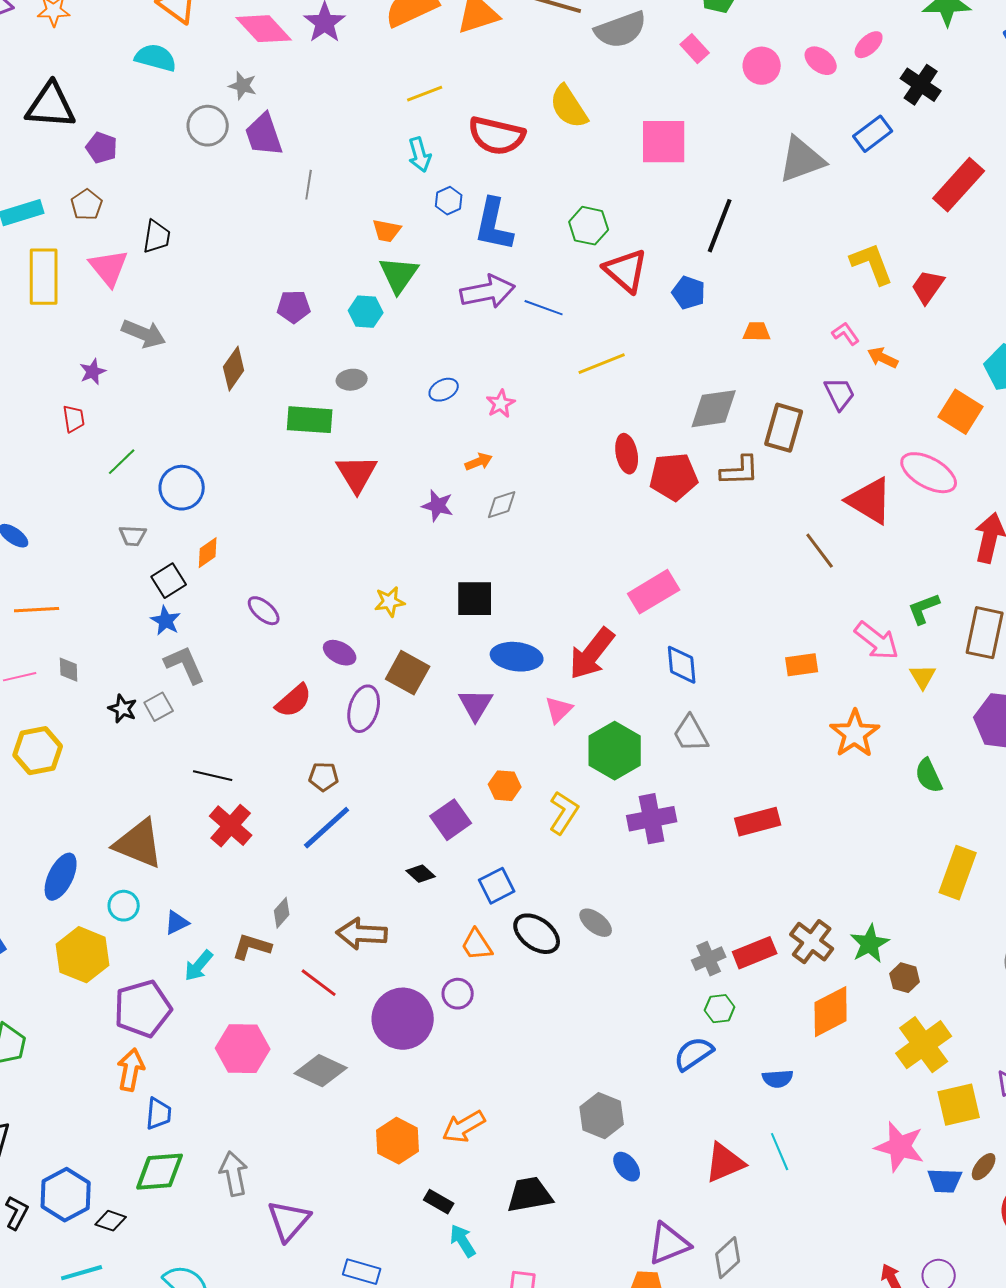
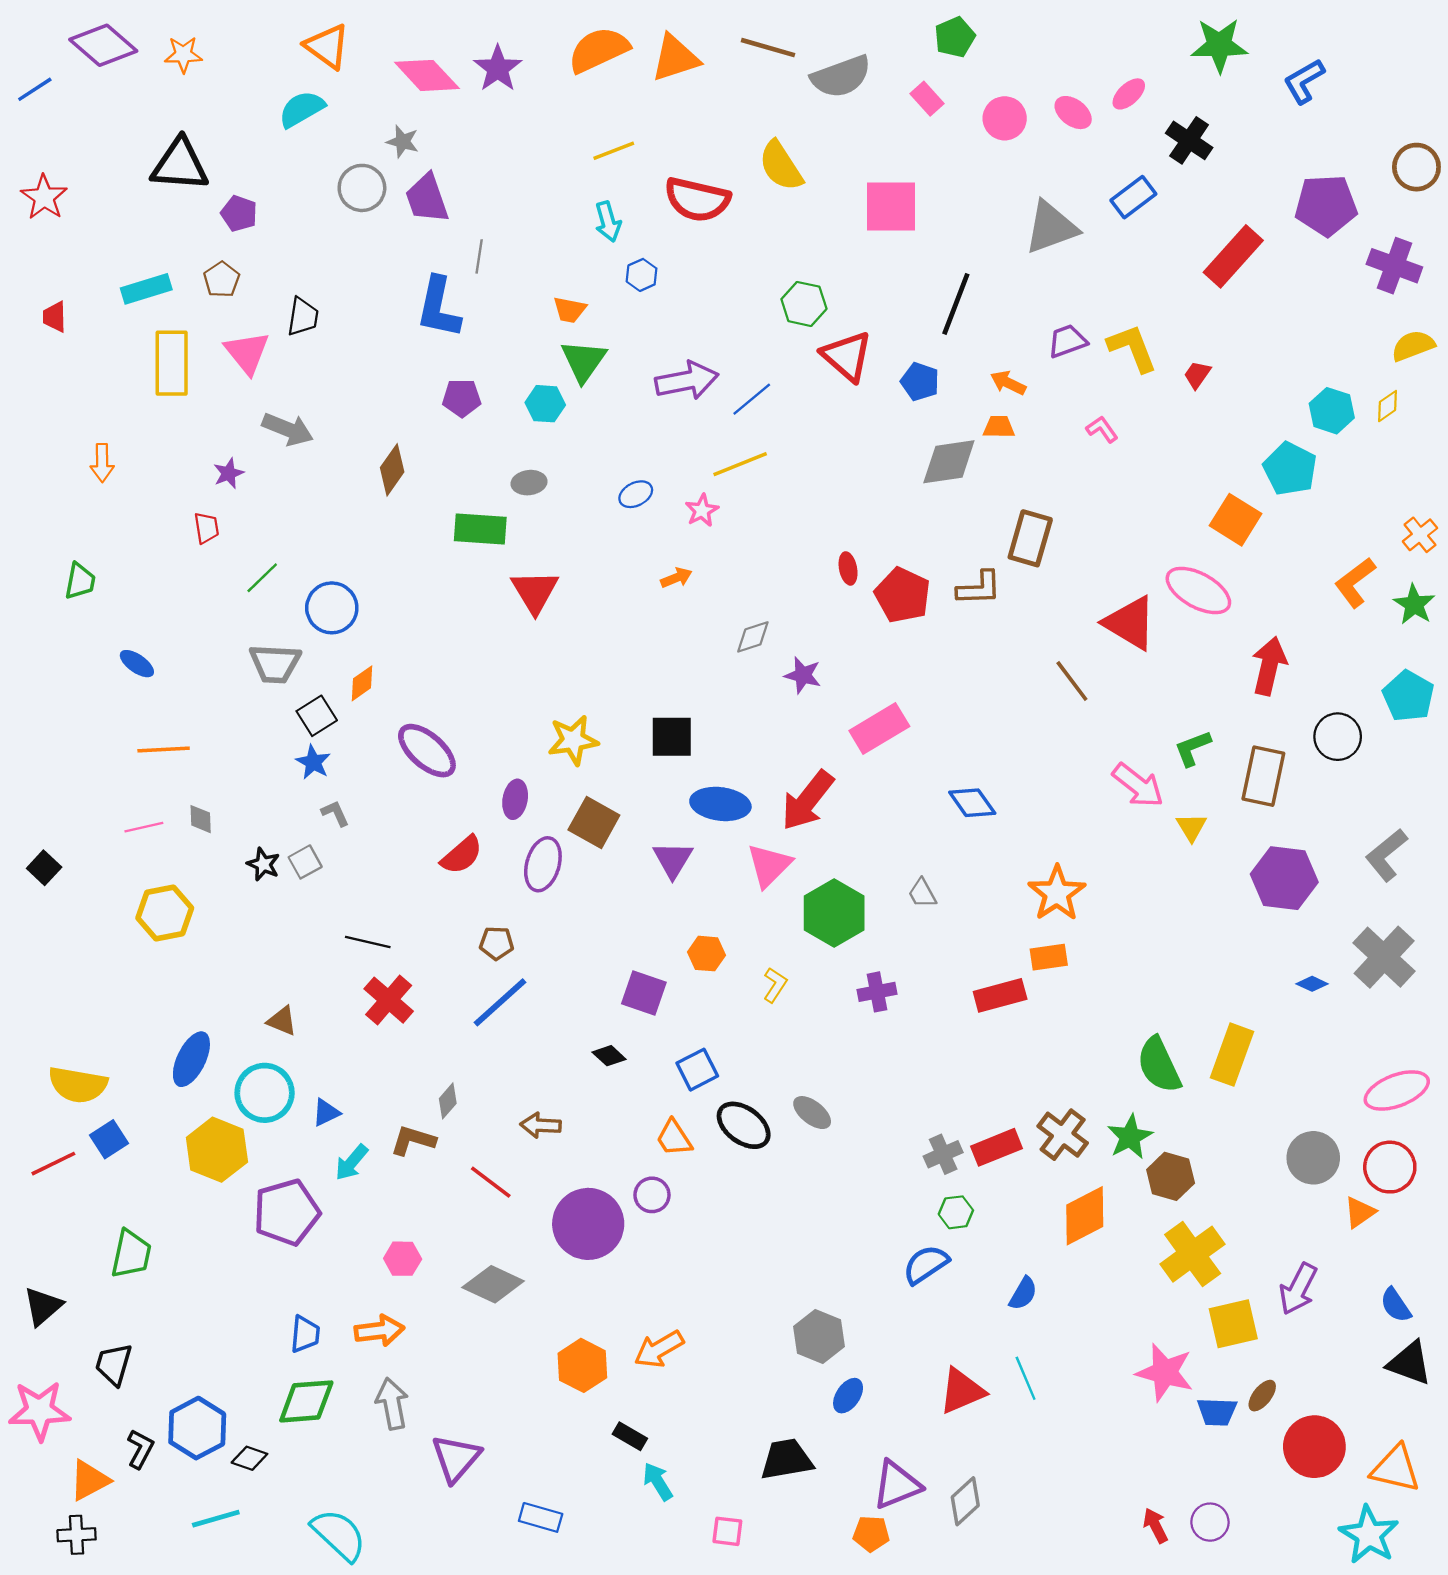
cyan semicircle: (156, 58) -> (302, 109), turned -45
blue L-shape: (494, 225) -> (439, 307), moved
red trapezoid: (928, 287) -> (1197, 375), size x0.7
blue line: (544, 308) -> (752, 399), turned -60
orange arrow: (883, 358) -> (1008, 383), moved
yellow line: (602, 364) -> (740, 464), moved
purple trapezoid: (840, 394) -> (1067, 341), moved, turned -84
gray diamond: (714, 409) -> (949, 462), moved
red ellipse: (627, 454) -> (848, 568), size x0.7
red pentagon: (674, 477) -> (903, 595), turned 30
gray diamond: (502, 505) -> (753, 637), moved
purple star: (438, 506) -> (803, 675), moved
gray trapezoid: (133, 536) -> (275, 664), size x1.6
yellow star: (390, 602) -> (573, 740), size x1.4
purple ellipse: (264, 611) -> (427, 751), size x1.6
purple ellipse: (340, 653) -> (515, 799), turned 72
gray L-shape: (185, 665) -> (335, 813), size x0.6
blue diamond: (682, 665) -> (972, 803), moved, turned -30
orange rectangle: (802, 665) -> (1049, 957), moved
pink triangle: (559, 710) -> (769, 865), size x1.4
gray trapezoid: (691, 734) -> (922, 893), size x0.7
orange star: (855, 734) -> (1057, 893), moved
green semicircle: (929, 776) -> (1159, 1065), moved, size x1.4
yellow L-shape: (564, 813) -> (775, 985), size x0.7
purple cross: (652, 819) -> (877, 992), size x0.7
purple square: (451, 820) -> (644, 993), turned -36
brown triangle: (139, 844) -> (282, 1021), size x0.5
cyan circle: (124, 906) -> (265, 1093), size x1.6
brown arrow: (362, 934) -> (541, 1125), size x0.7
brown hexagon: (905, 978) -> (1171, 1176), size x1.4
pink hexagon: (243, 1049) -> (403, 1259), size x0.6
orange arrow: (131, 1070) -> (379, 1331), moved, turned 72
blue semicircle: (778, 1079) -> (1023, 1294), turned -56
blue ellipse: (627, 1167) -> (848, 1396), turned 72
black trapezoid: (530, 1195) -> (787, 1459), moved

